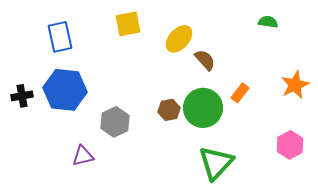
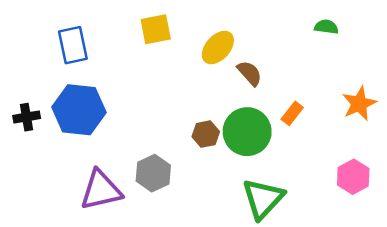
gray hexagon: (115, 122) -> (153, 173), moved
purple triangle: (83, 156) -> (101, 190), size x1.6

